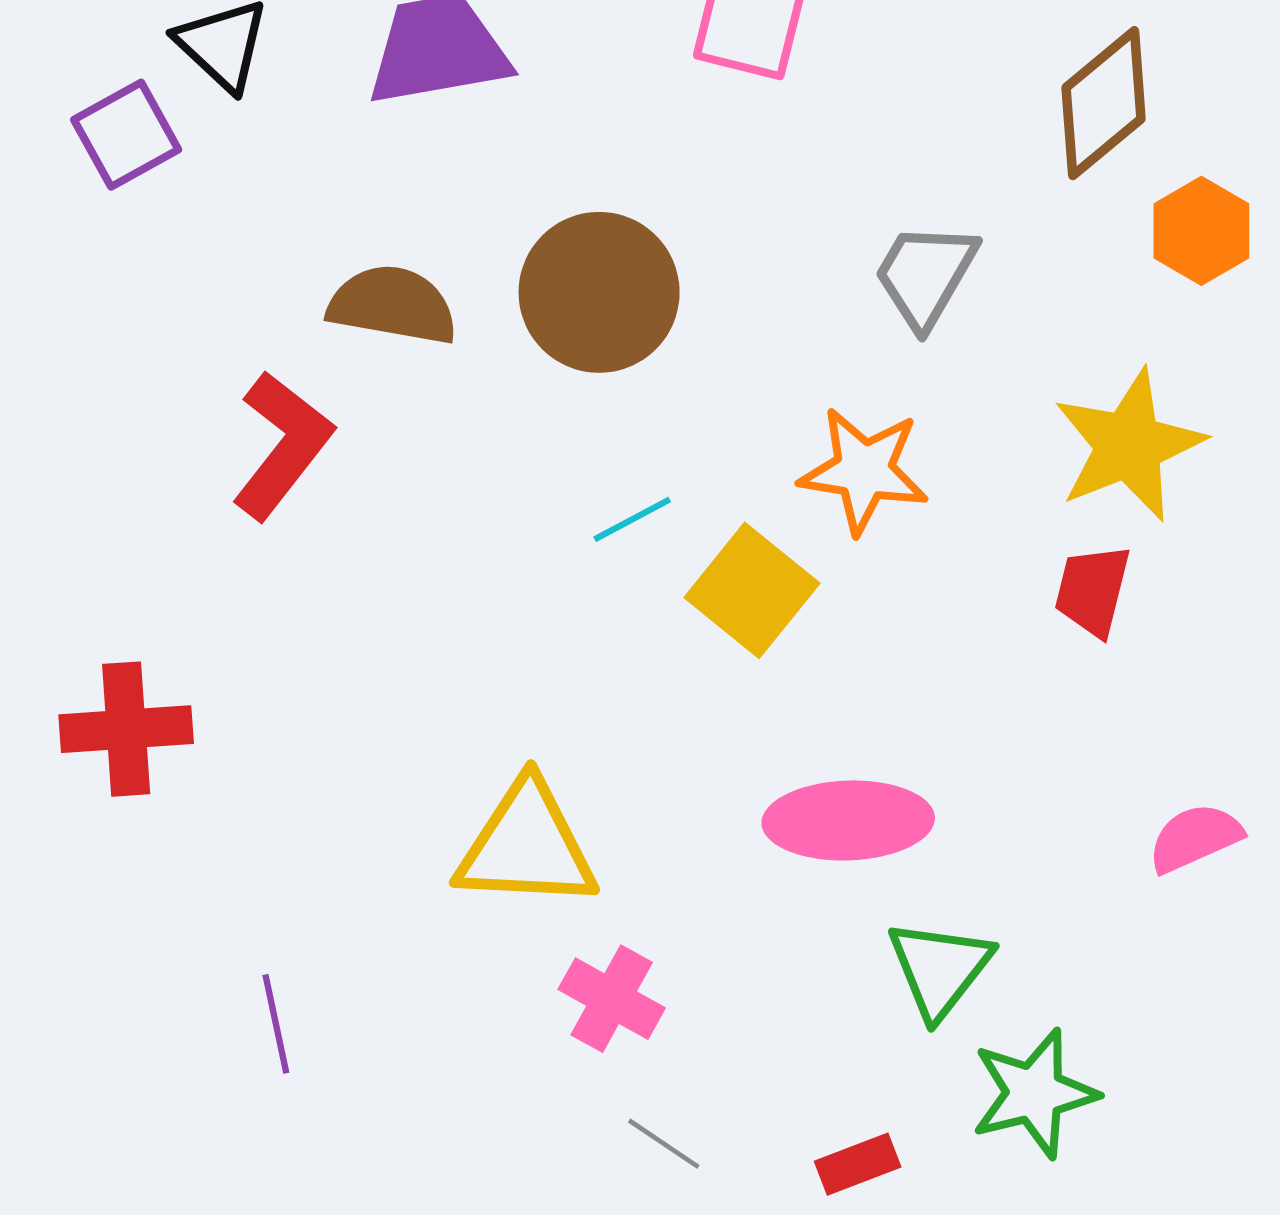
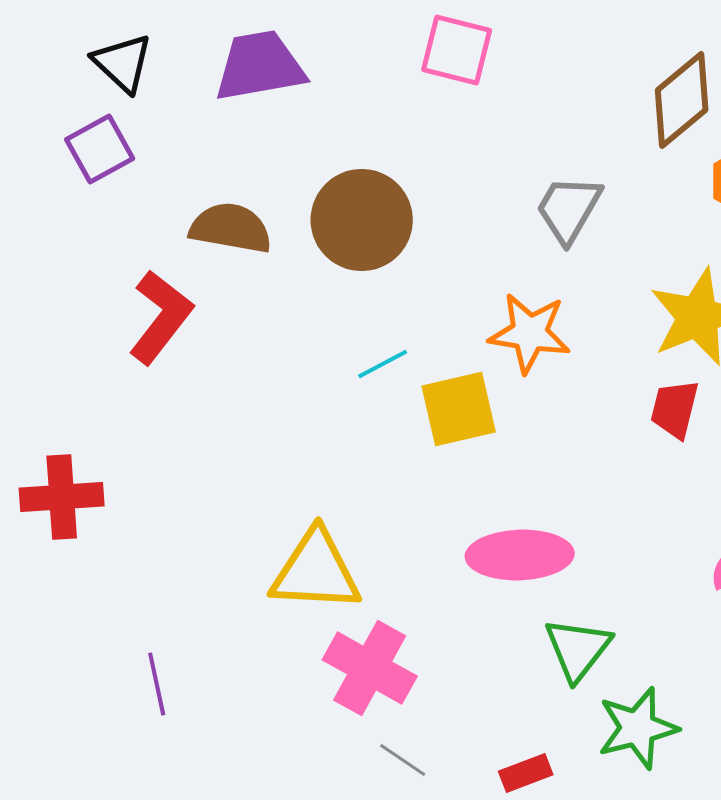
purple square: (126, 135) -> (100, 149), moved
yellow square: (752, 590) -> (459, 409), turned 38
pink cross: (612, 999) -> (370, 668), size x1.4

